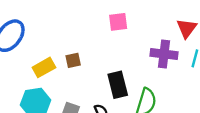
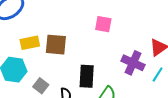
brown square: (73, 60) -> (56, 45), size x1.6

